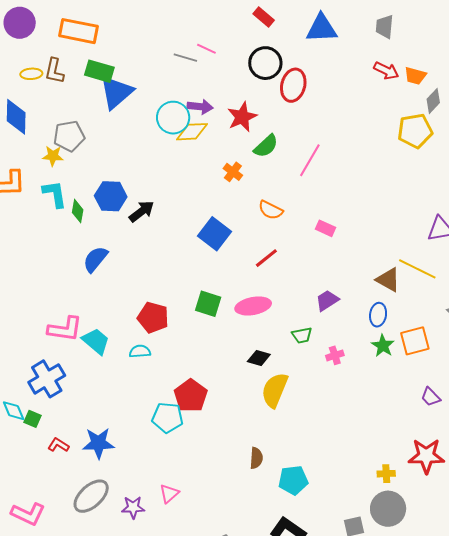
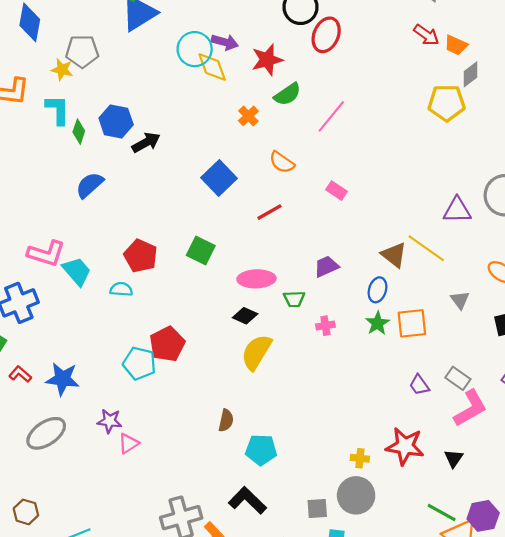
yellow diamond: (192, 132) -> (212, 67), turned 64
pink ellipse: (253, 306) -> (256, 279), moved
purple star: (133, 507) -> (110, 421), moved

